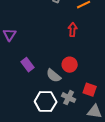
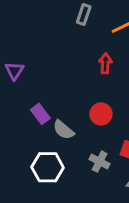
gray semicircle: (54, 76) -> (63, 130), moved
white hexagon: (46, 102) -> (48, 167), moved

